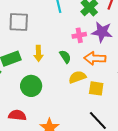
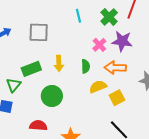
pink cross: (79, 35) -> (99, 45), turned -32
green semicircle: (65, 57) -> (86, 66), turned 32
yellow square: (96, 88) -> (117, 98), turned -35

